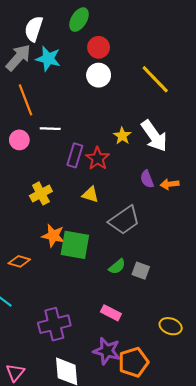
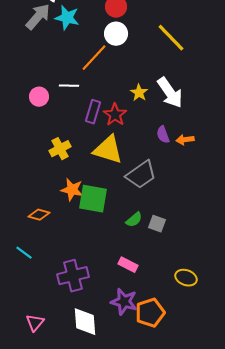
orange line: (26, 100) -> (94, 58), moved, turned 64
yellow triangle: (90, 194) -> (108, 150), size x1.8

